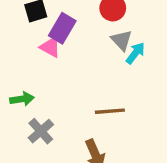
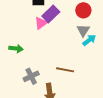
pink triangle: (50, 47) -> (41, 23), turned 40
gray cross: (41, 131) -> (31, 76), moved

